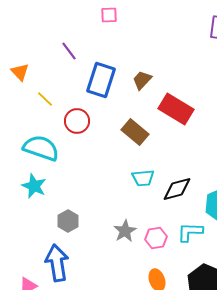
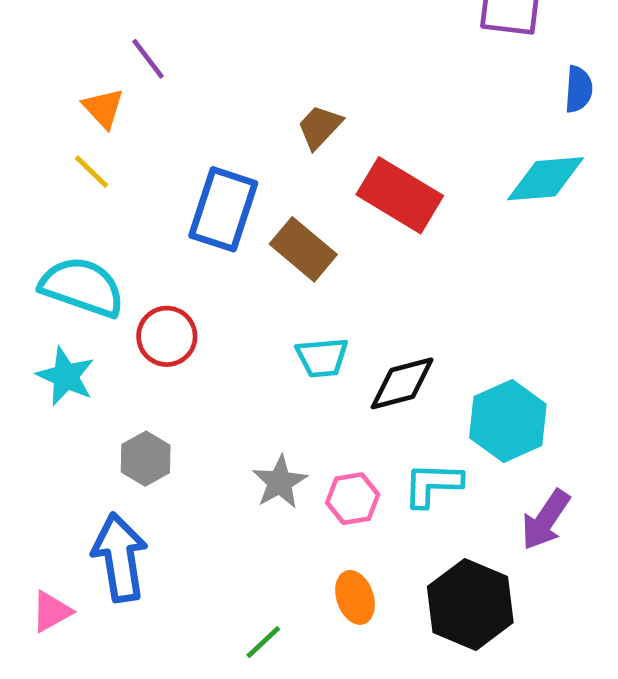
orange triangle: (20, 72) -> (103, 108), moved
blue rectangle: (101, 80) -> (223, 209), moved
red circle: (77, 121) -> (167, 336), moved

